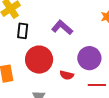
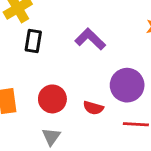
red circle: (39, 60) -> (52, 99), moved, size x0.7

